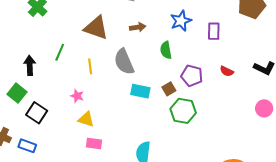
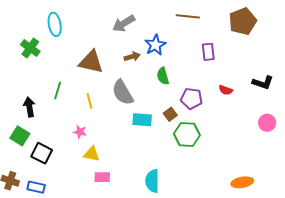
blue star: (181, 21) -> (155, 45), moved

